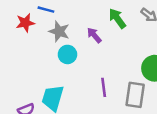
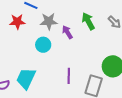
red star: (25, 23) -> (17, 22), moved
gray star: (59, 31) -> (49, 21), moved, turned -30

